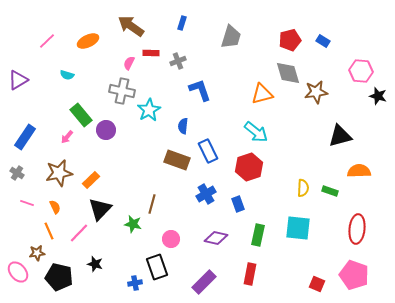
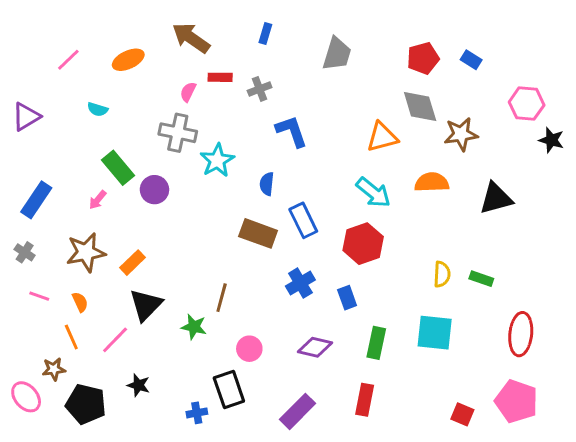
orange semicircle: (359, 171) -> (432, 182), moved

